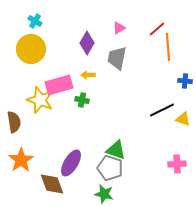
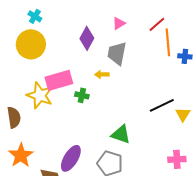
yellow arrow: (88, 75) -> (102, 74), moved
blue cross: (185, 81) -> (185, 56), moved
yellow triangle: (183, 119) -> (183, 114), turned 42
green triangle: (116, 150) -> (121, 134), moved

